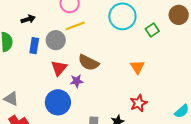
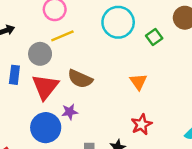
blue rectangle: (34, 46) -> (14, 75), moved
red triangle: (59, 68) -> (45, 87), size x1.4
purple star: (77, 81) -> (70, 112), moved

